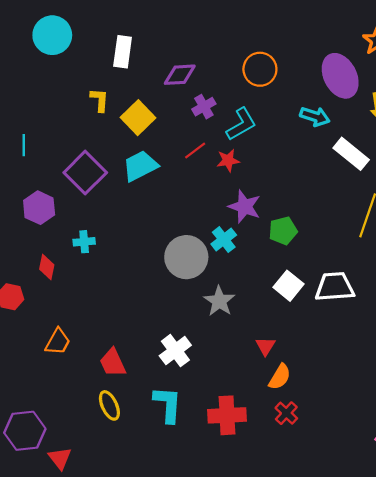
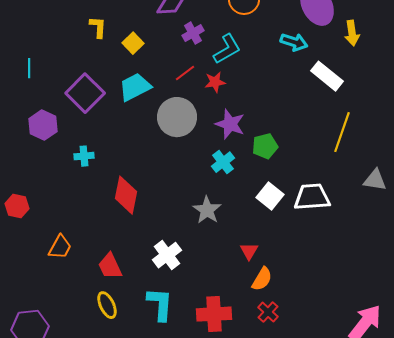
yellow square: (138, 118) -> (133, 43), size x0.7
cyan cross: (224, 240) -> (223, 162), moved
gray circle: (186, 257) -> (177, 117), moved
red diamond: (47, 267) -> (126, 195), moved, size x1.6

